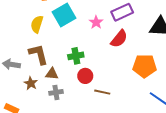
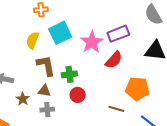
pink star: (96, 22) -> (92, 42), size x1.6
brown L-shape: (38, 54) -> (46, 66), moved
brown line: (102, 92) -> (116, 109), moved

